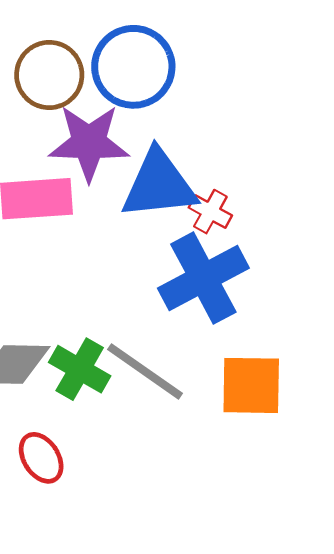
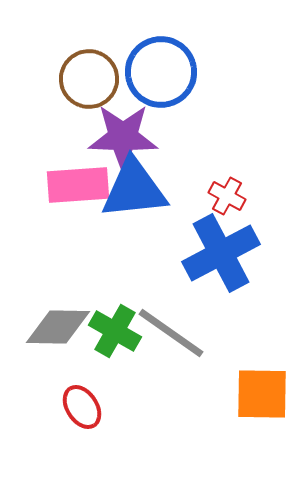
blue triangle: (159, 185) -> (134, 189), moved
orange square: (251, 385) -> (262, 394), moved

